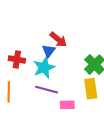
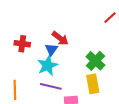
red cross: (17, 59) -> (22, 44), moved

